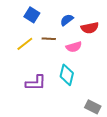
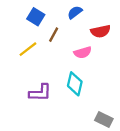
blue semicircle: (67, 20) -> (75, 12), moved
brown line: (49, 39) -> (54, 35), moved, turned -64

